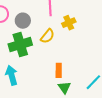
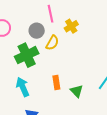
gray circle: (23, 21) -> (37, 31), moved
orange rectangle: (59, 70) -> (56, 83), moved

